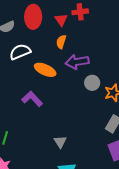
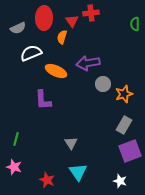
orange semicircle: (61, 42) -> (62, 37), moved
purple L-shape: (32, 99) -> (43, 100), turned -140

